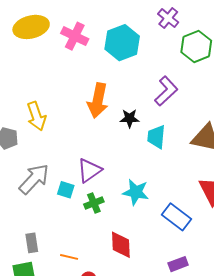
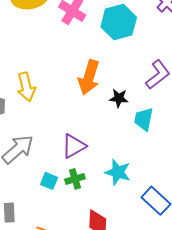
cyan square: (66, 190) -> (49, 181), moved

